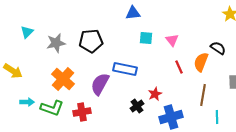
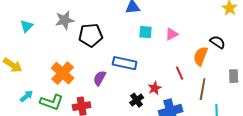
pink triangle: (172, 40) -> (172, 34), turned 40
gray star: (56, 43) -> (65, 20), moved
red line: (179, 67) -> (180, 73), moved
purple semicircle: (100, 84) -> (100, 78), size x0.7
cyan arrow: (27, 102) -> (27, 96), turned -40

